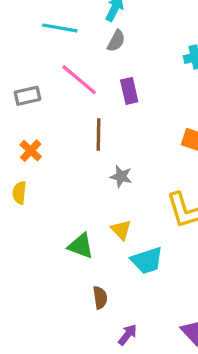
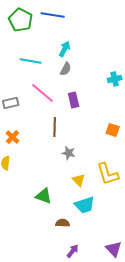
yellow triangle: (121, 230) -> (79, 180), moved
brown semicircle: (100, 298) -> (63, 223), moved, turned -80

